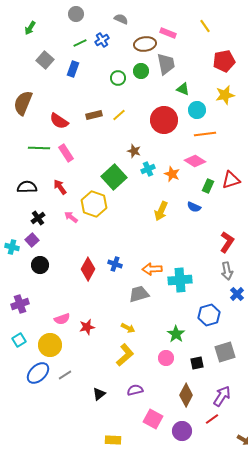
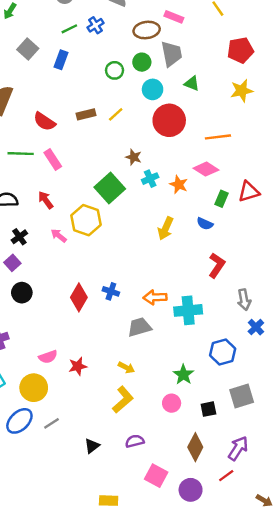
cyan circle: (197, 110) -> (153, 89), moved
red L-shape: (227, 242) -> (217, 265), moved

